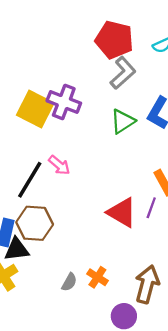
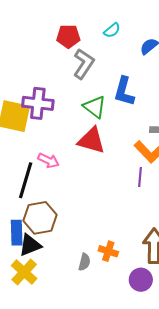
red pentagon: (114, 40) -> (68, 36), size x0.7
green triangle: (123, 121) -> (95, 107), turned -35
red triangle: (122, 212) -> (91, 140), moved

